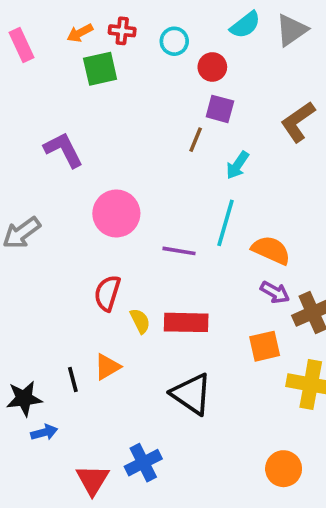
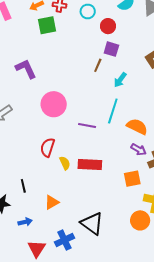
orange triangle: (107, 367) -> (52, 202), moved
black line: (73, 380) -> (23, 186), moved
black triangle: (191, 394) -> (92, 223), moved
blue arrow: (44, 432) -> (25, 222), moved
orange circle: (284, 469) -> (140, 220), moved

